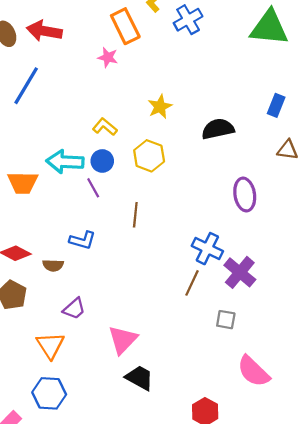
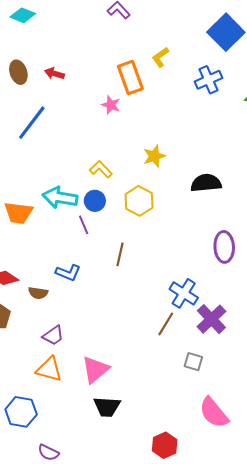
blue cross: (188, 20) -> (209, 80), moved
red arrow: (44, 31) -> (54, 74), size x0.6
orange triangle: (50, 345) -> (49, 369), moved, turned -48
black trapezoid: (139, 378) -> (107, 407), turned 148

